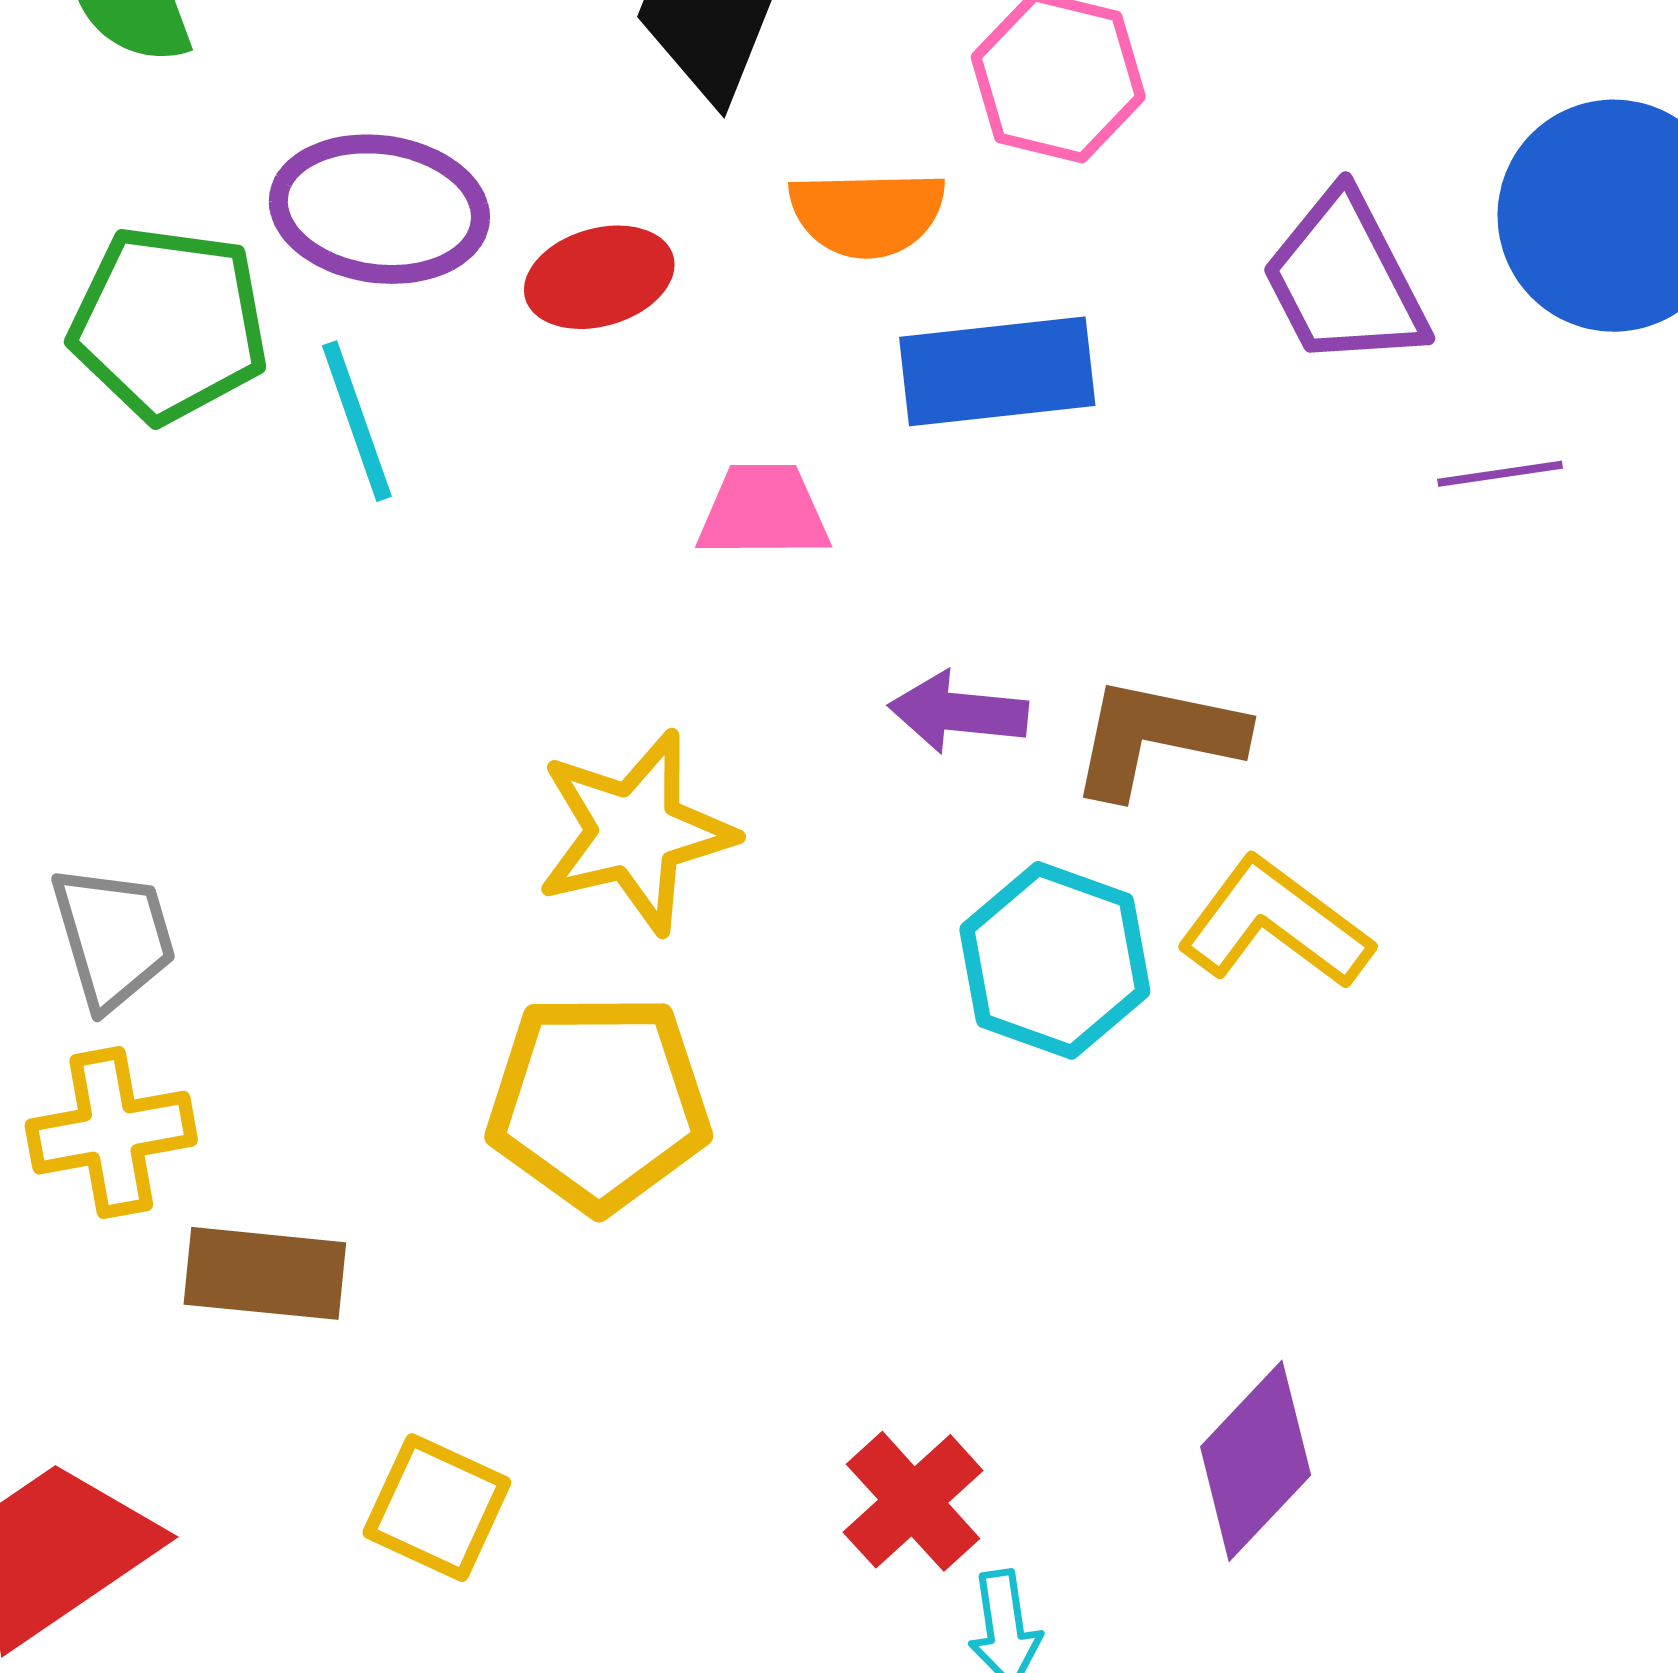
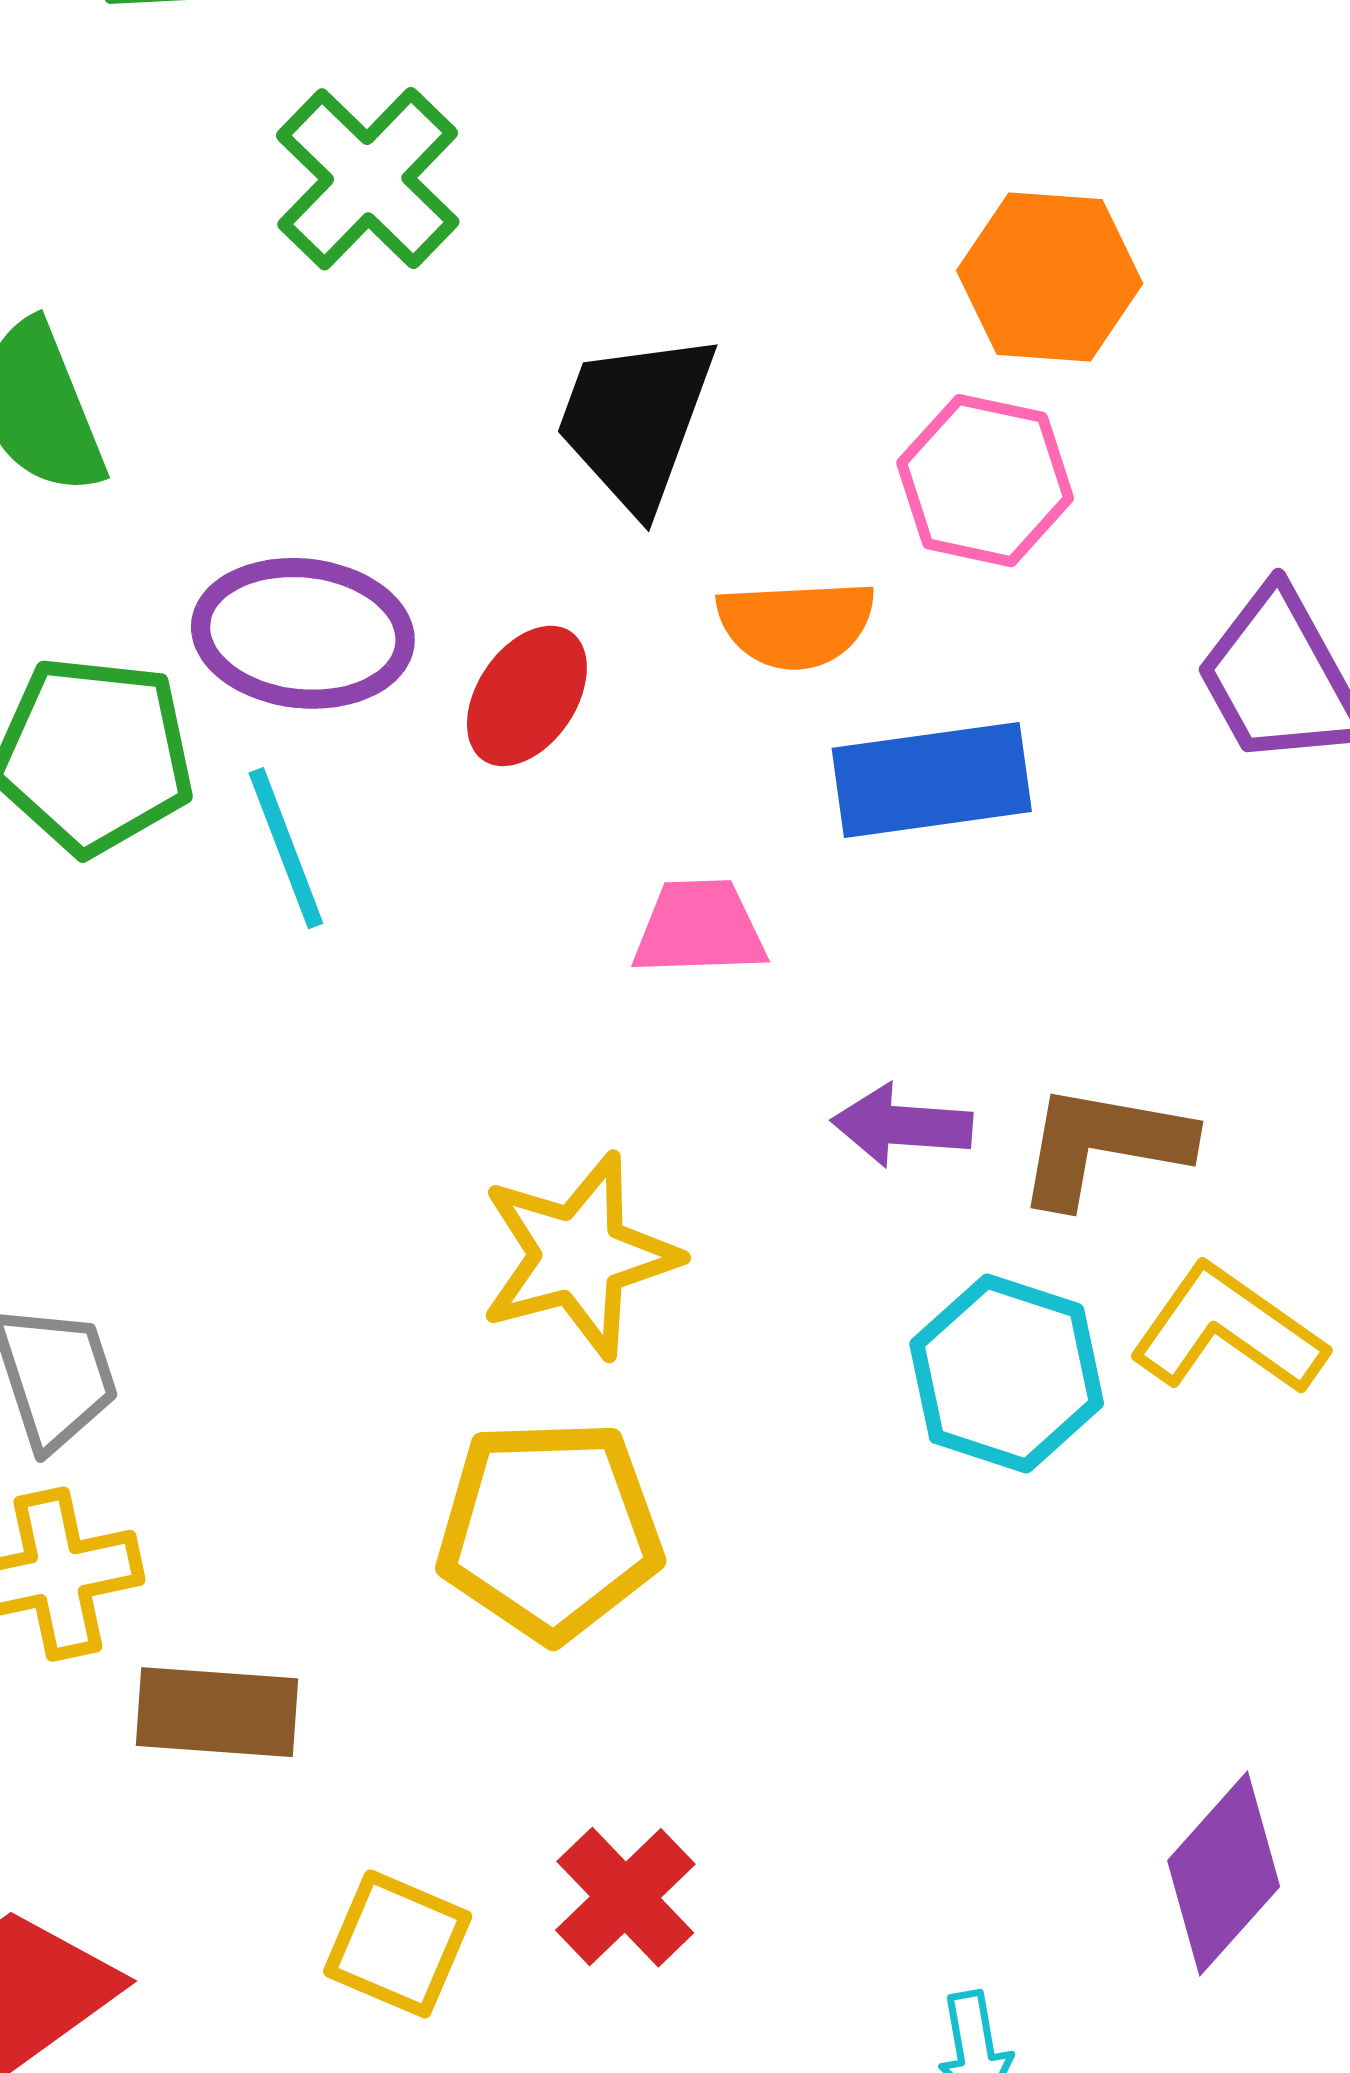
red ellipse: (599, 277) -> (527, 696), turned -38
red cross: (913, 1501) -> (625, 1897), moved

